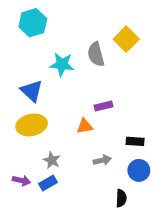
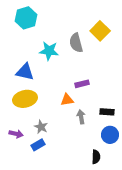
blue triangle: (32, 91) -> (25, 72), turned -30
gray arrow: (102, 160) -> (81, 117), moved, turned -88
purple arrow: (21, 181) -> (16, 134), moved

